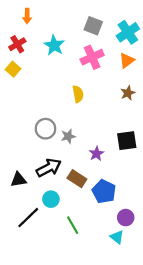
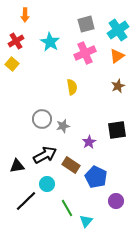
gray square: (93, 26) -> (86, 24), turned -36
cyan triangle: (117, 237) -> (86, 221), moved, turned 32

